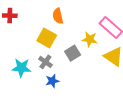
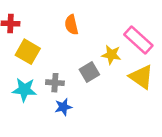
yellow square: (47, 38) -> (28, 52), moved
gray cross: (45, 62) -> (55, 83), turned -32

